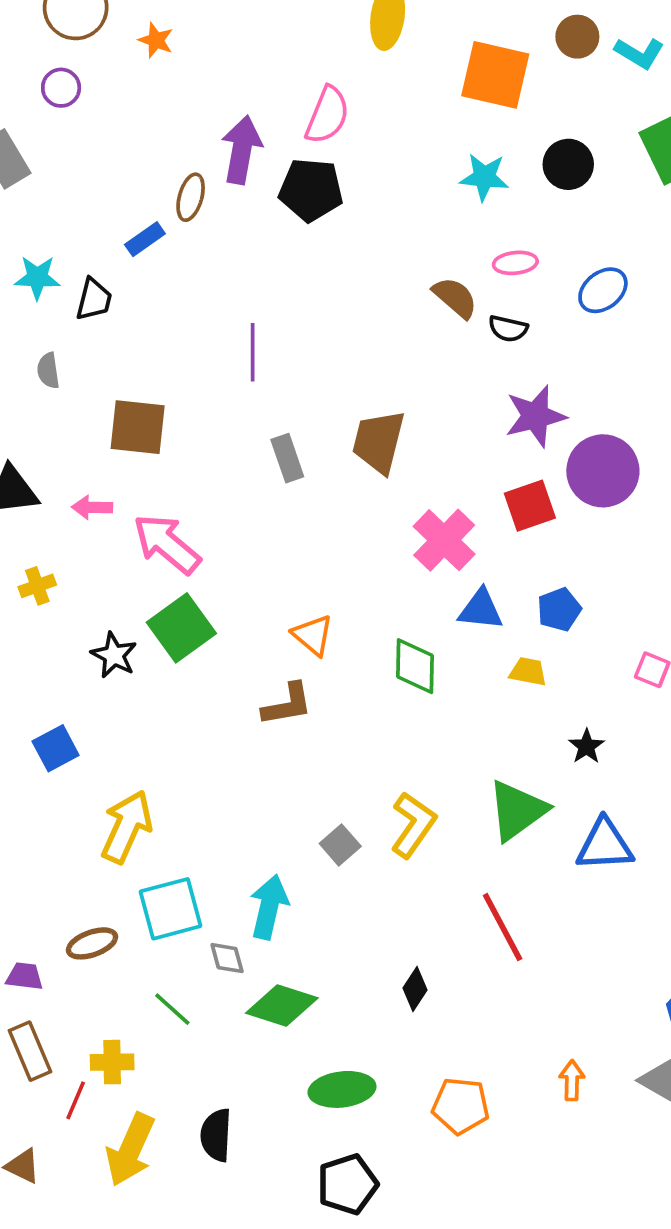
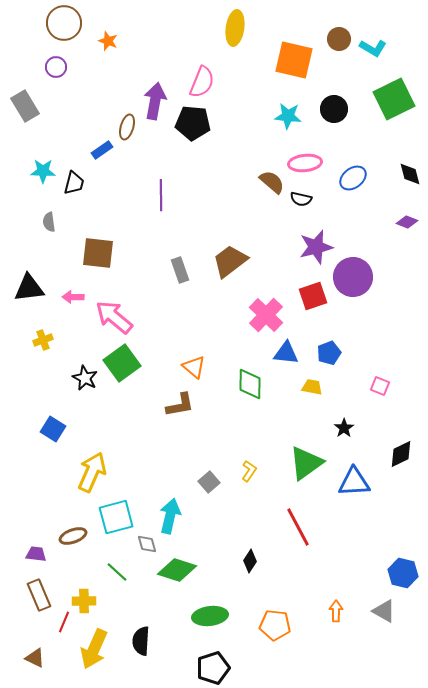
pink ellipse: (515, 263) -> (305, 163), size x1.4
purple line: (253, 352) -> (161, 195), moved
brown trapezoid: (378, 442) -> (230, 261), turned 39
blue square: (56, 748) -> (53, 429), turned -30
yellow L-shape: (413, 825) -> (249, 471), size x0.6

